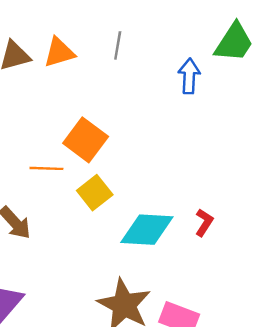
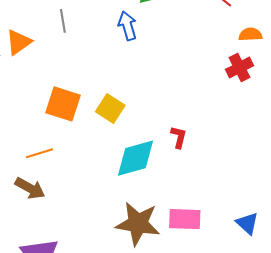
orange line: (46, 168) -> (40, 153), moved
yellow square: (95, 193) -> (110, 108), moved

